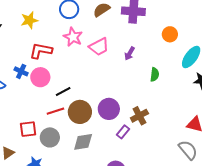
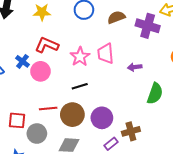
pink star: (73, 37) -> (80, 57), moved
pink trapezoid: (99, 47) -> (106, 54), turned 100
purple arrow: (130, 54) -> (135, 67), turned 40
green semicircle: (155, 75) -> (155, 94), size x1.5
black line: (63, 92) -> (80, 86), moved

